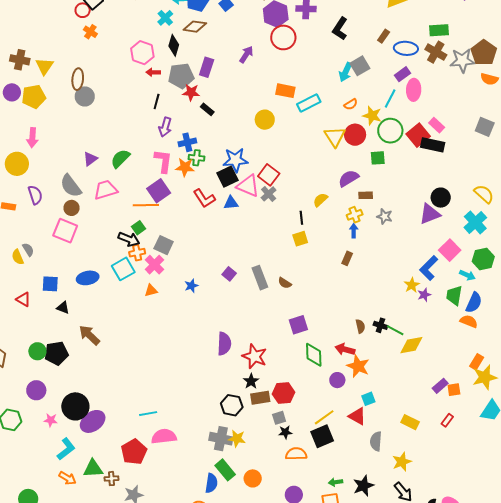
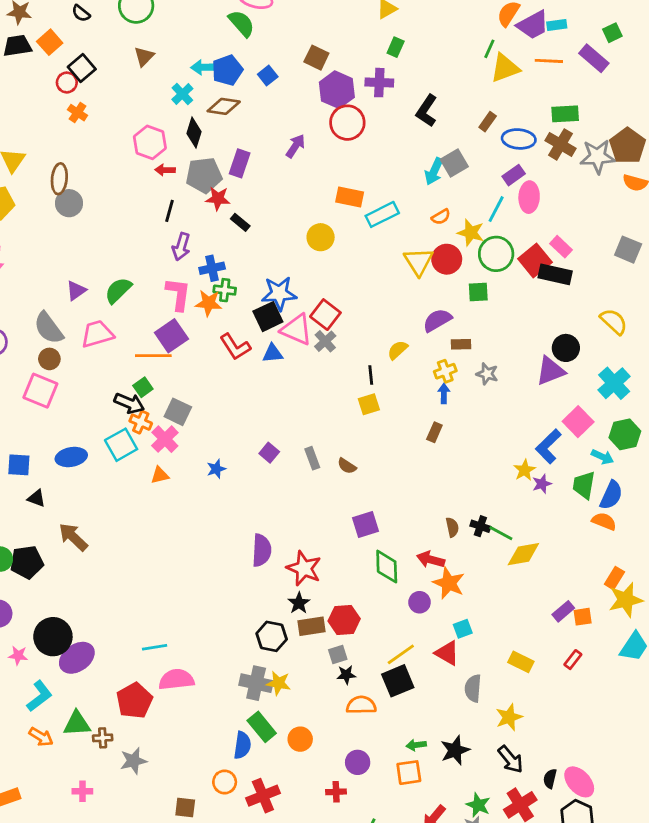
yellow semicircle: (484, 194) -> (614, 322), moved
orange cross: (137, 253) -> (141, 422), turned 35
gray rectangle: (260, 278) -> (312, 458), size x0.7

